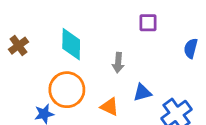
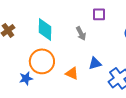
gray arrow: (118, 63) -> (81, 33), moved, turned -32

